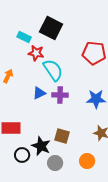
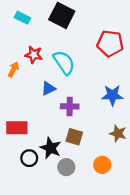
cyan rectangle: (24, 37) -> (22, 18), moved
red star: (36, 53) -> (34, 55), moved
purple cross: (60, 95) -> (70, 106), moved

